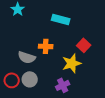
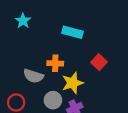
yellow star: (72, 63) -> (73, 83), moved
gray circle: (30, 79) -> (53, 100), moved

